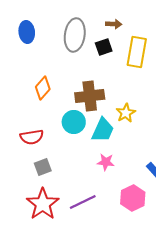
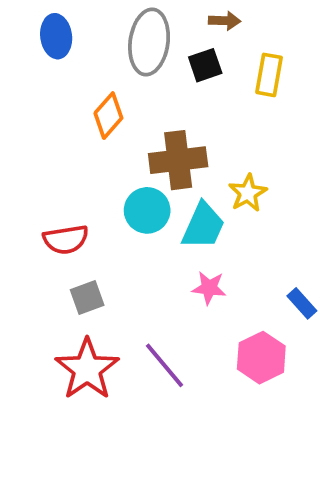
yellow rectangle: (137, 52) -> (269, 75), size x0.7
orange diamond: (43, 88) -> (108, 116), moved
purple line: (83, 202) -> (165, 365), turned 76

